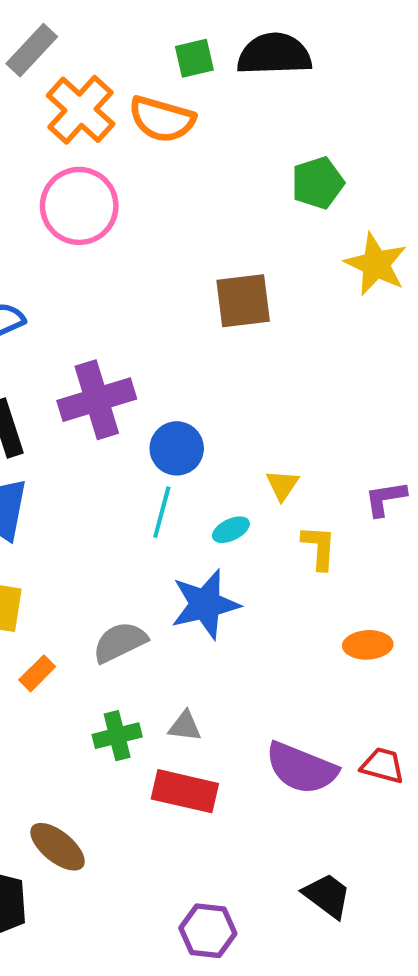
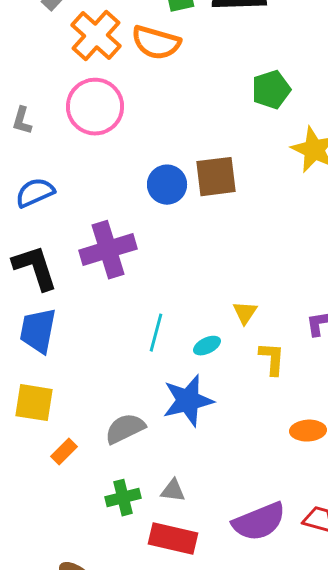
blue circle: (177, 448) -> (167, 185), moved
purple semicircle: (301, 768) -> (259, 522), turned -44

